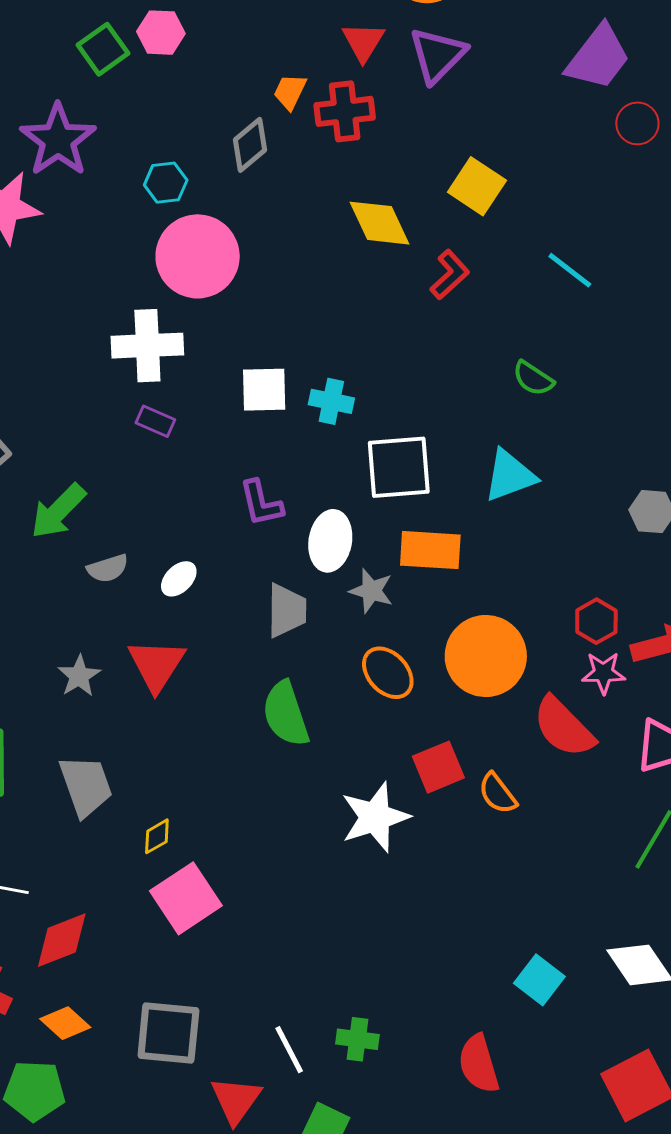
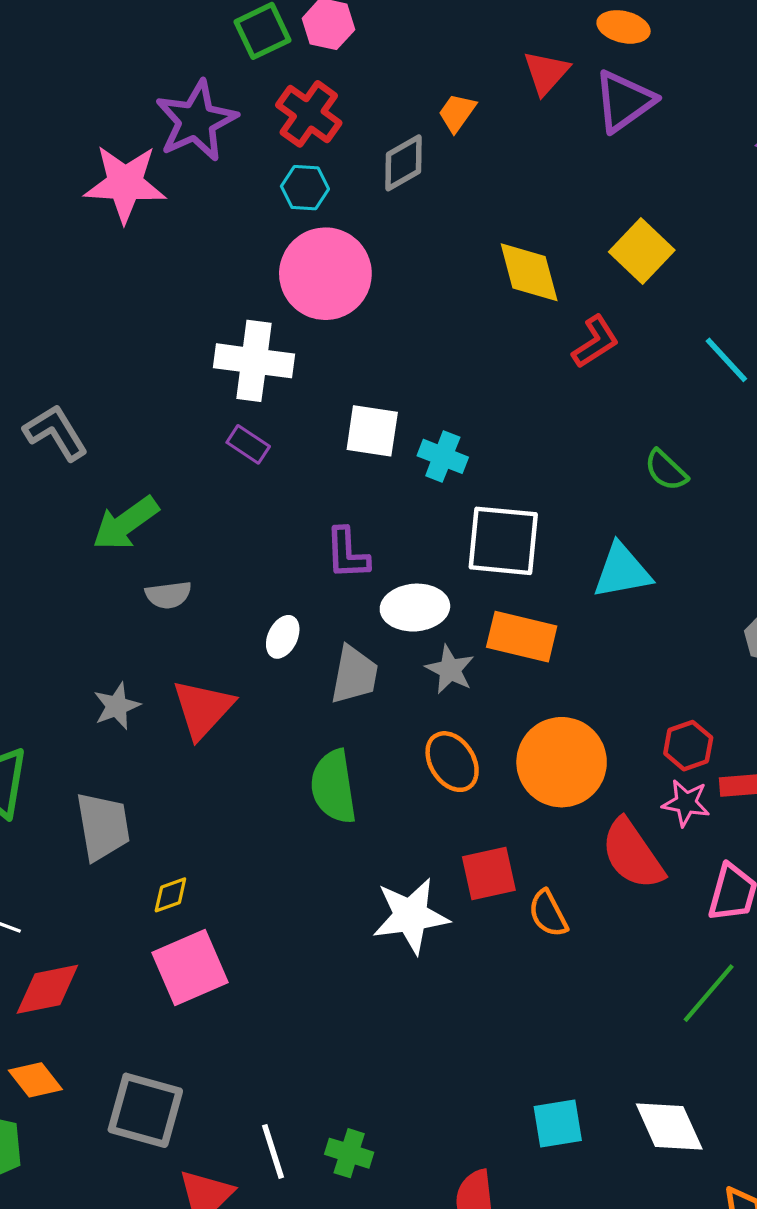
red cross: (345, 111) -> (309, 114), moved, turned 32
white ellipse: (330, 541) -> (415, 608), turned 66
white ellipse: (179, 579) -> (283, 637), moved, turned -30
cyan square: (539, 980) -> (558, 1124), turned 33

